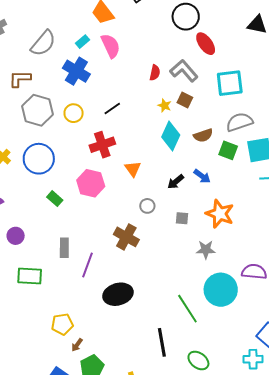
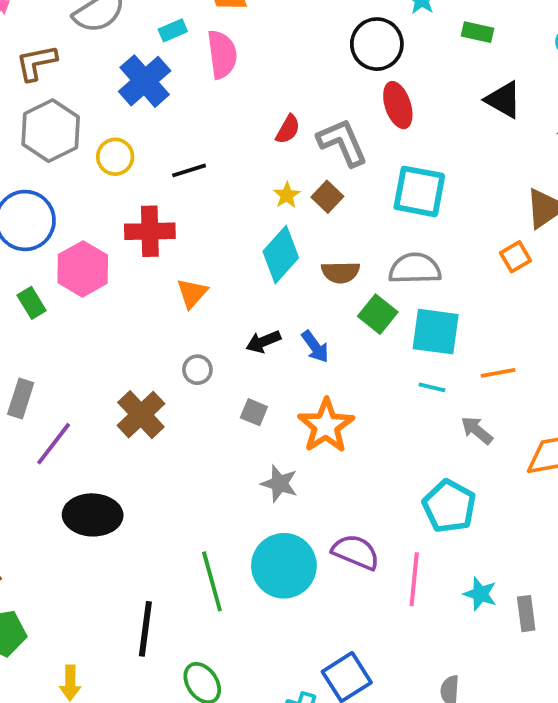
brown L-shape: (20, 79) -> (36, 63), turned -30
pink hexagon: (91, 183) -> (83, 269), moved

